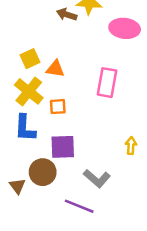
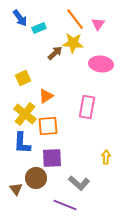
brown arrow: (67, 14) -> (55, 53), turned 119
yellow square: (30, 59) -> (23, 78), moved
orange triangle: (55, 69) -> (46, 96), turned -42
orange square: (58, 107) -> (48, 126), size x1.5

